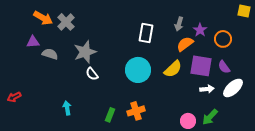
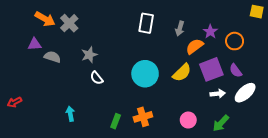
gray arrow: (179, 24) -> (180, 28), moved
white rectangle: (146, 33) -> (146, 23), moved
gray star: (85, 52) -> (89, 55), size x0.7
purple square: (201, 66) -> (211, 69), turned -30
pink circle: (188, 121) -> (188, 120), moved

